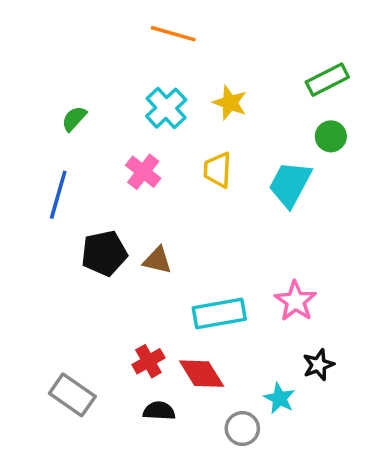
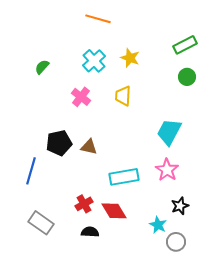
cyan trapezoid: (290, 184) -> (169, 132), moved
blue line: (58, 195) -> (31, 171), moved
gray circle: (242, 429) -> (176, 242), moved

